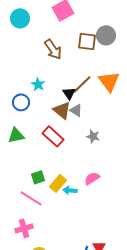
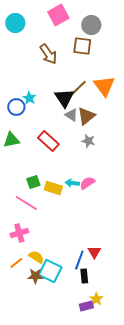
gray circle: (106, 35) -> (91, 25), moved
cyan star: (38, 84) -> (29, 98), moved
black triangle: (69, 93) -> (64, 98), size x1.5
brown triangle: (62, 110) -> (86, 116), moved, turned 42
yellow rectangle: (58, 183) -> (53, 188), turned 66
cyan arrow: (70, 190) -> (72, 183), moved

